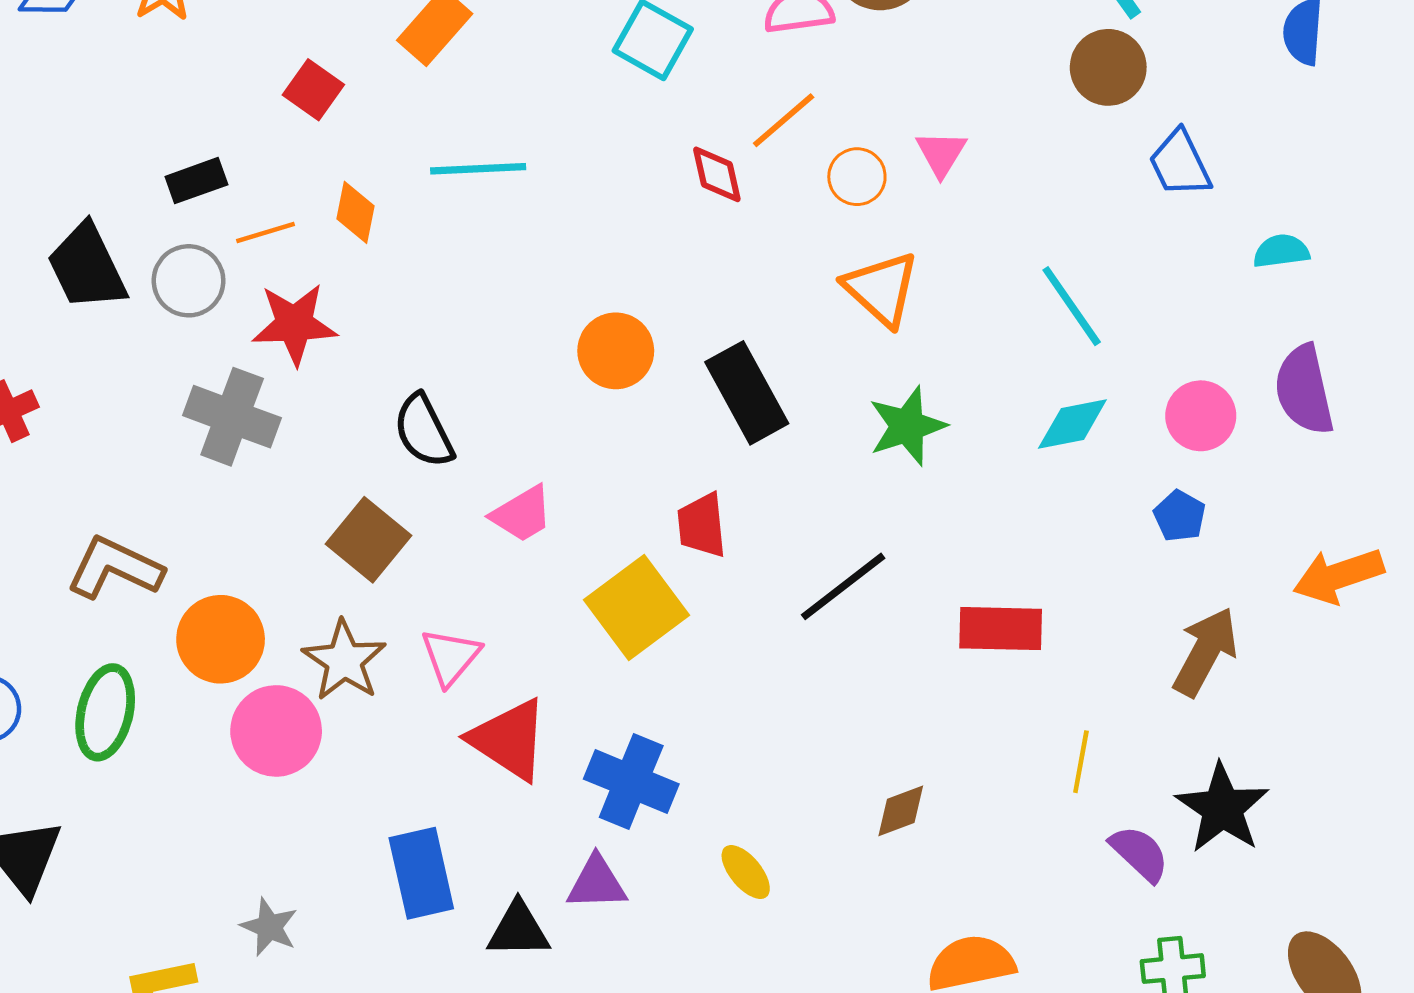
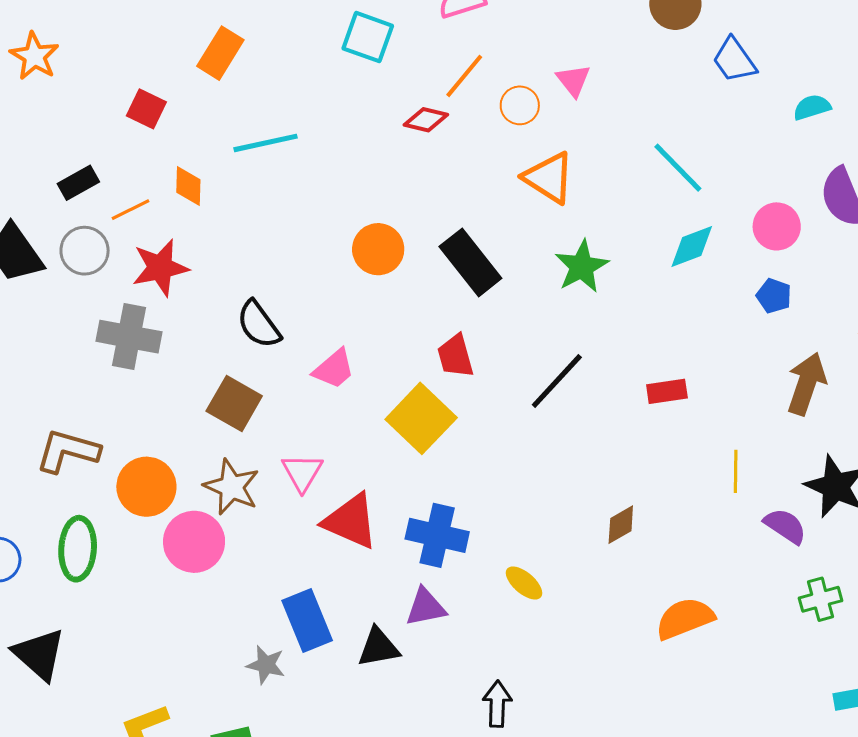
red diamond: (717, 174) -> (426, 120), turned -54
red rectangle: (1001, 629) -> (667, 391), size x0.7
gray star: (269, 927) -> (266, 665), moved

